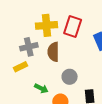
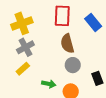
yellow cross: (47, 25) -> (22, 23), moved
brown semicircle: (53, 52) -> (67, 44), moved

